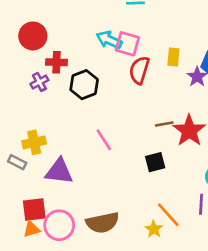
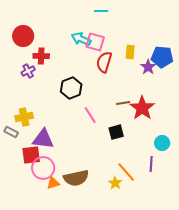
black hexagon: (84, 85) -> (71, 88), moved
pink line: (104, 140) -> (90, 115), moved
red square: (34, 209) -> (31, 155), moved
pink circle: (59, 225) -> (43, 168), moved
orange triangle: (32, 229) -> (53, 183), moved

